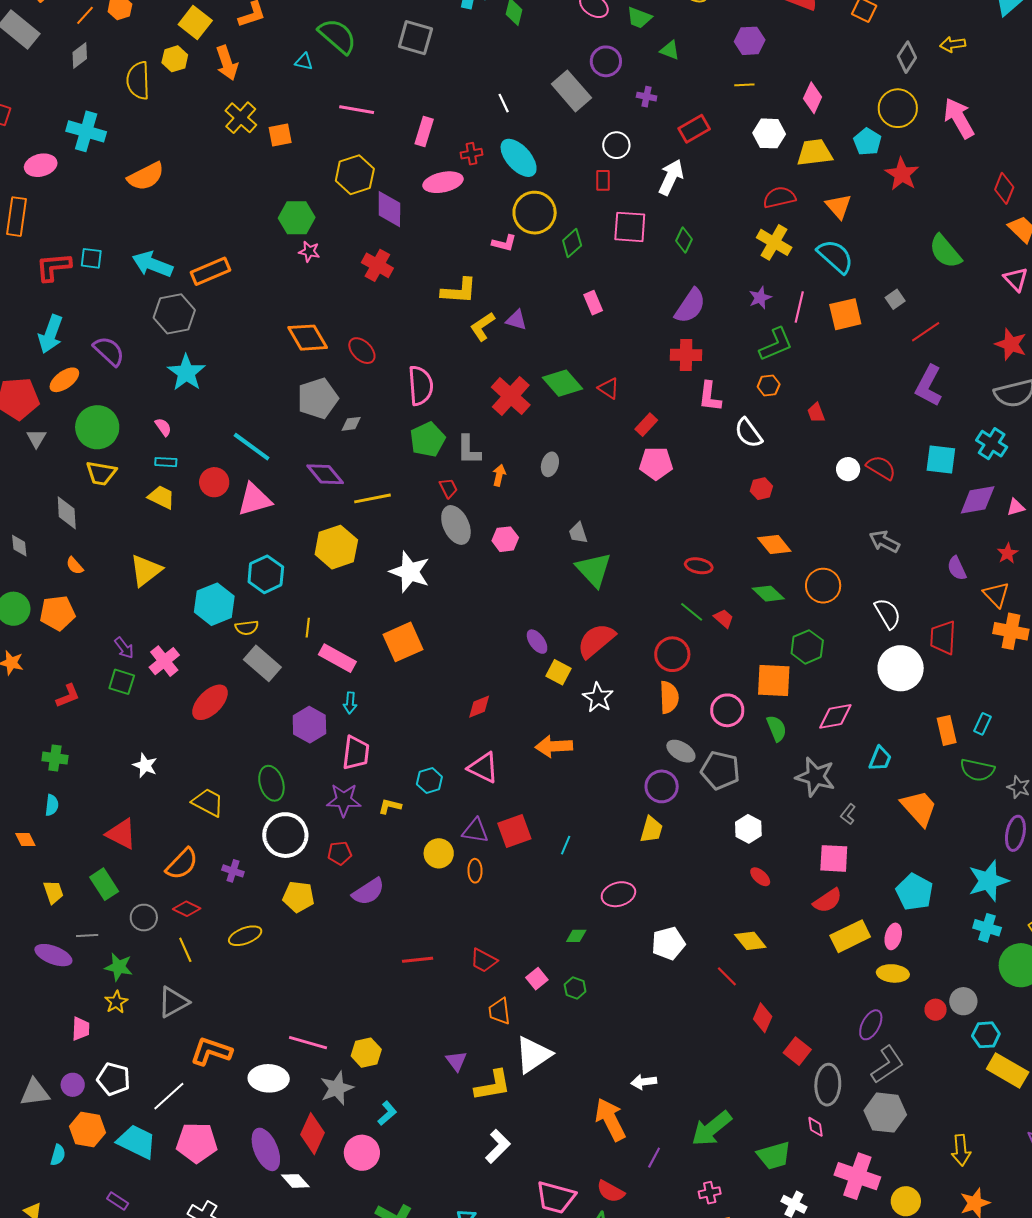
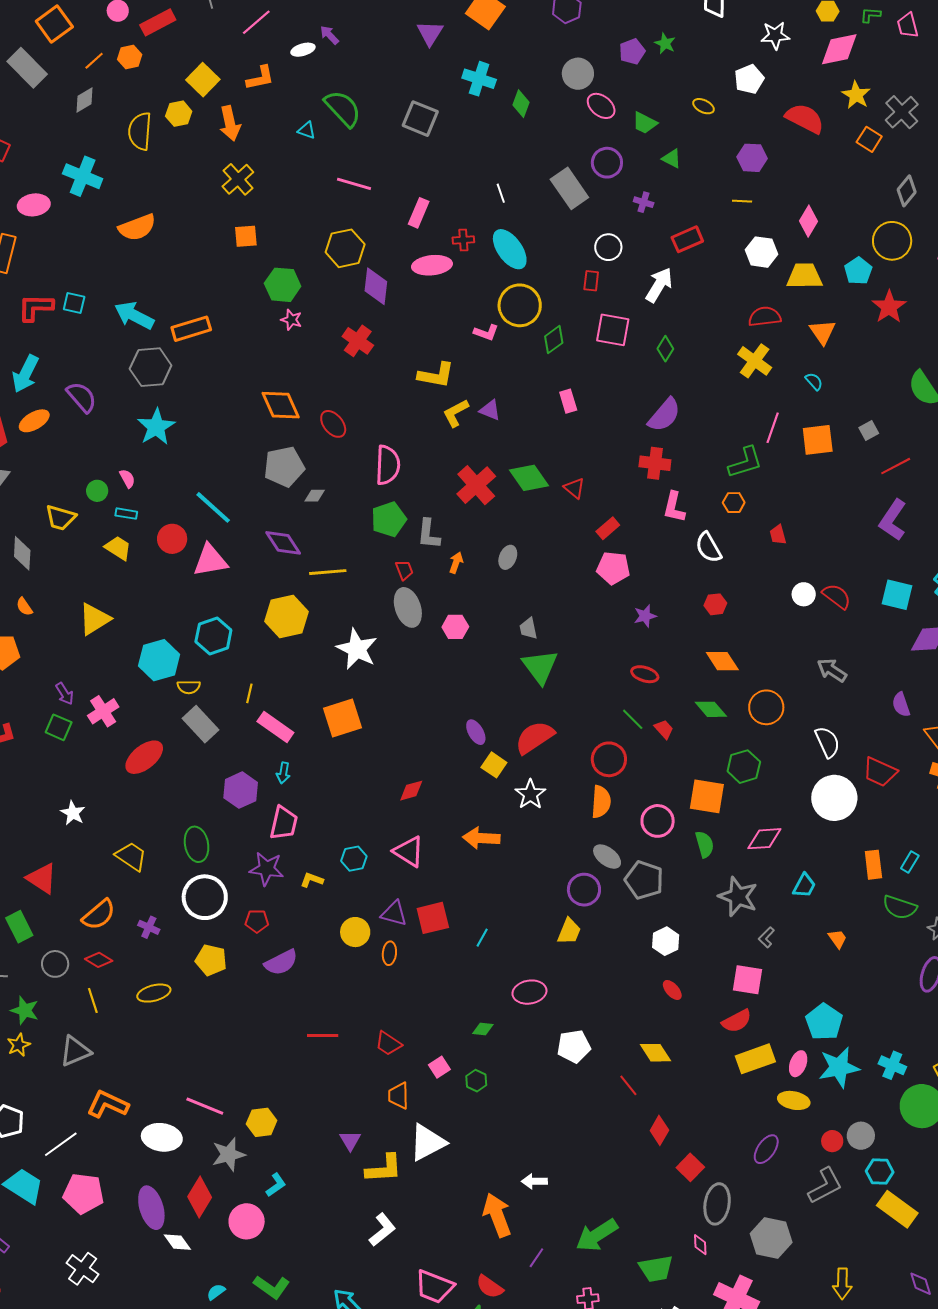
orange square: (280, 135) -> (246, 236), moved
cyan semicircle: (835, 256) -> (814, 381), size x0.5
purple star: (760, 298) -> (645, 616), moved
green circle: (97, 427) -> (97, 491), moved, size x0.5
red trapezoid: (943, 638) -> (880, 772), turned -75
orange trapezoid: (919, 808) -> (838, 939), size x0.5
cyan star: (988, 881) -> (839, 1067), moved
gray L-shape: (887, 1065) -> (825, 1186), moved

